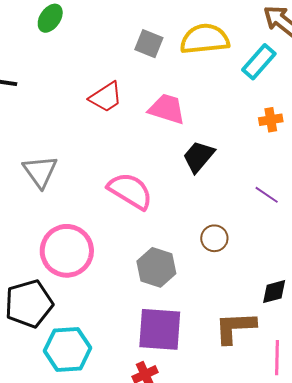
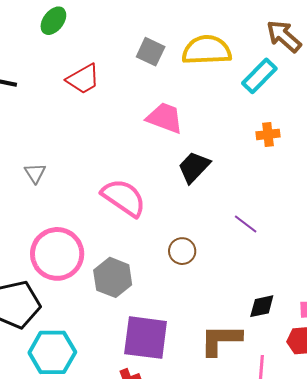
red trapezoid: (106, 97) -> (83, 79), moved
gray triangle: (40, 171) -> (35, 173), size x0.6
purple line: (267, 195) -> (246, 224), moved
brown circle: (214, 238) -> (182, 251), moved
gray hexagon: (156, 267) -> (113, 277), moved

